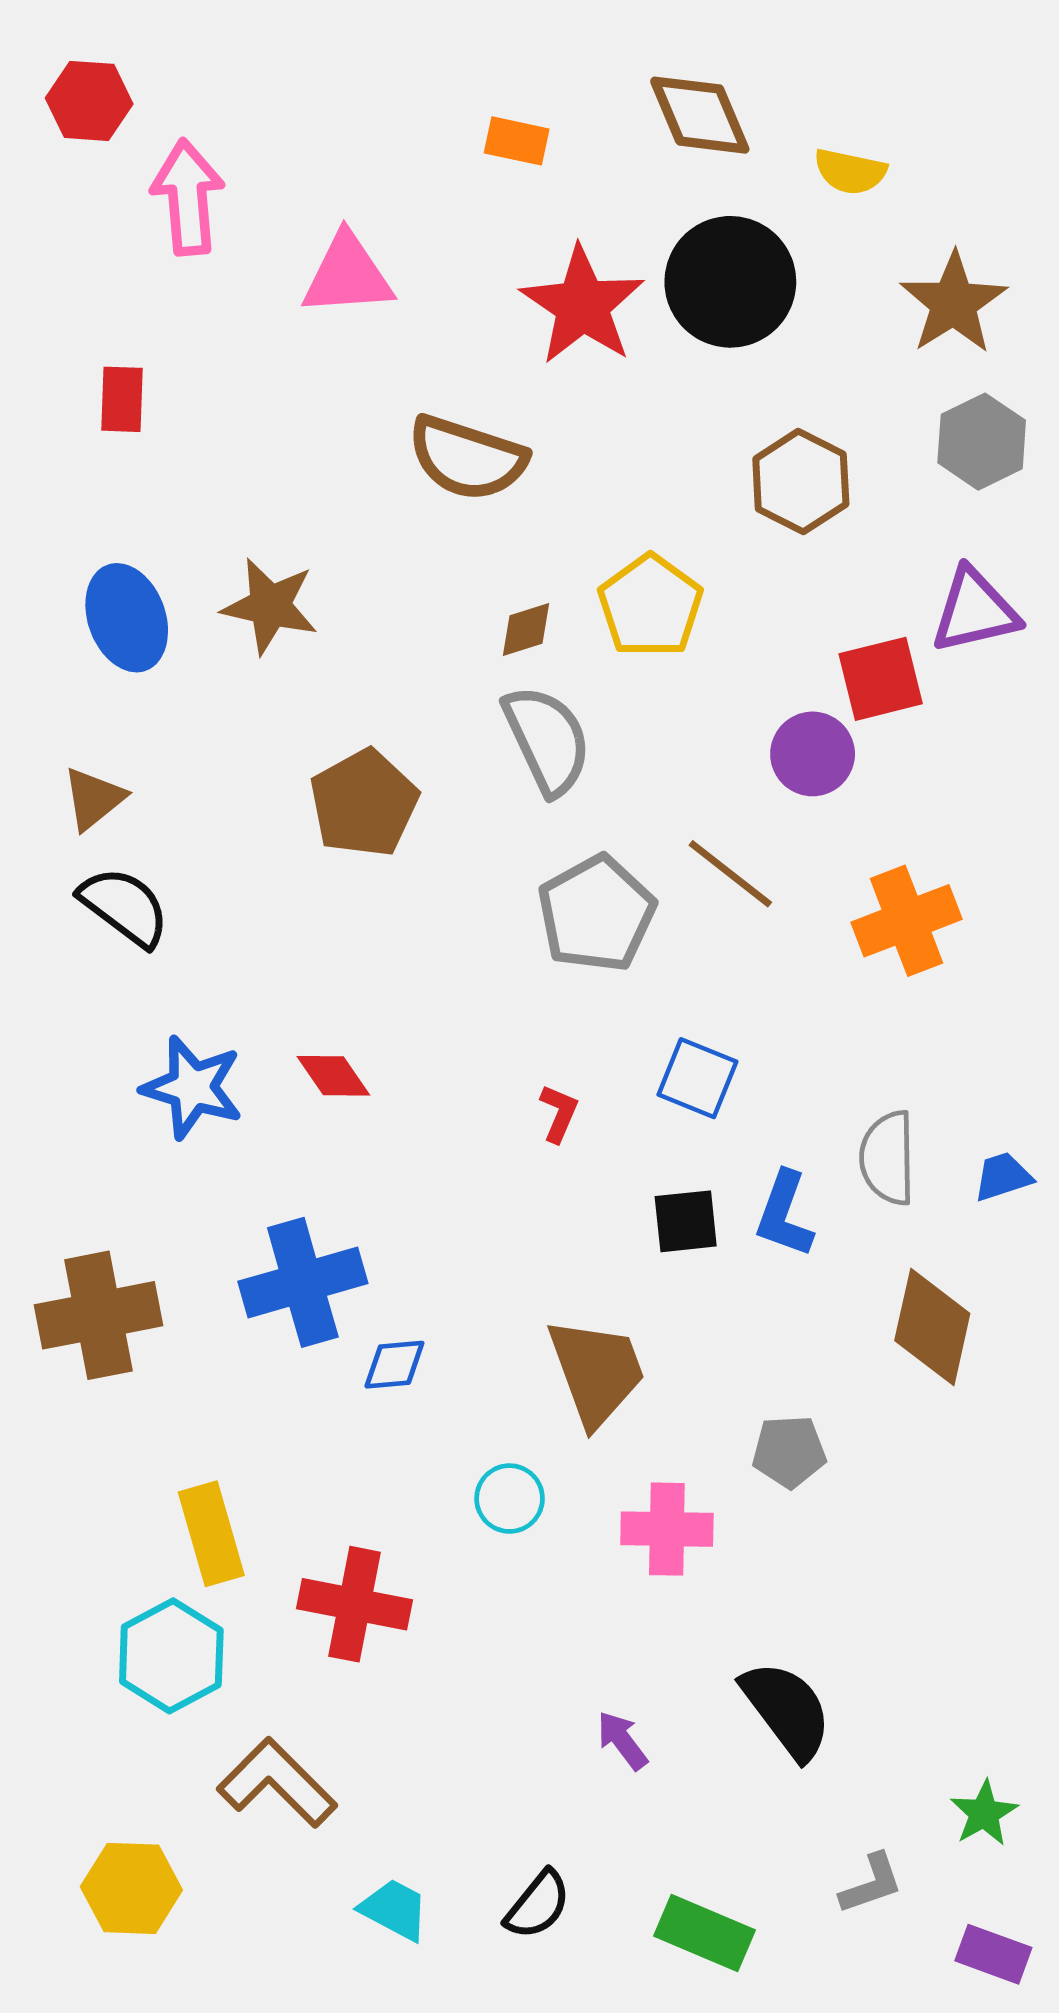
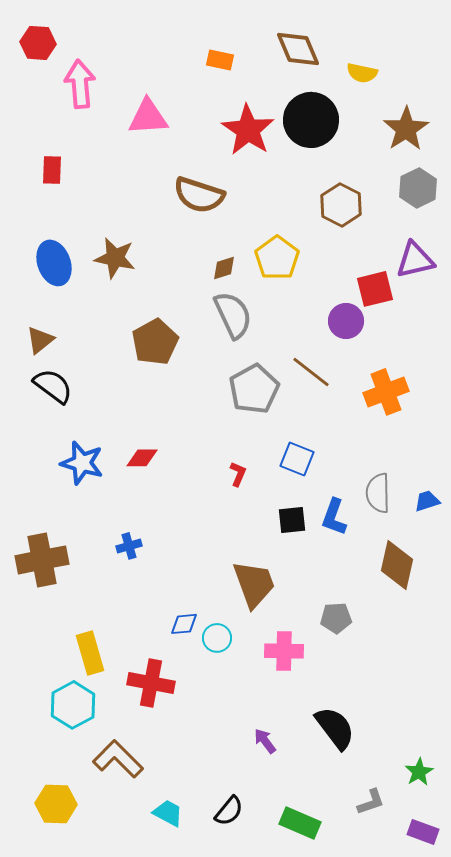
red diamond: (333, 1076) -> (142, 458), turned -56
blue cross: (303, 1282) -> (129, 546), size x0.5
blue diamond: (394, 1365) -> (184, 624), moved

